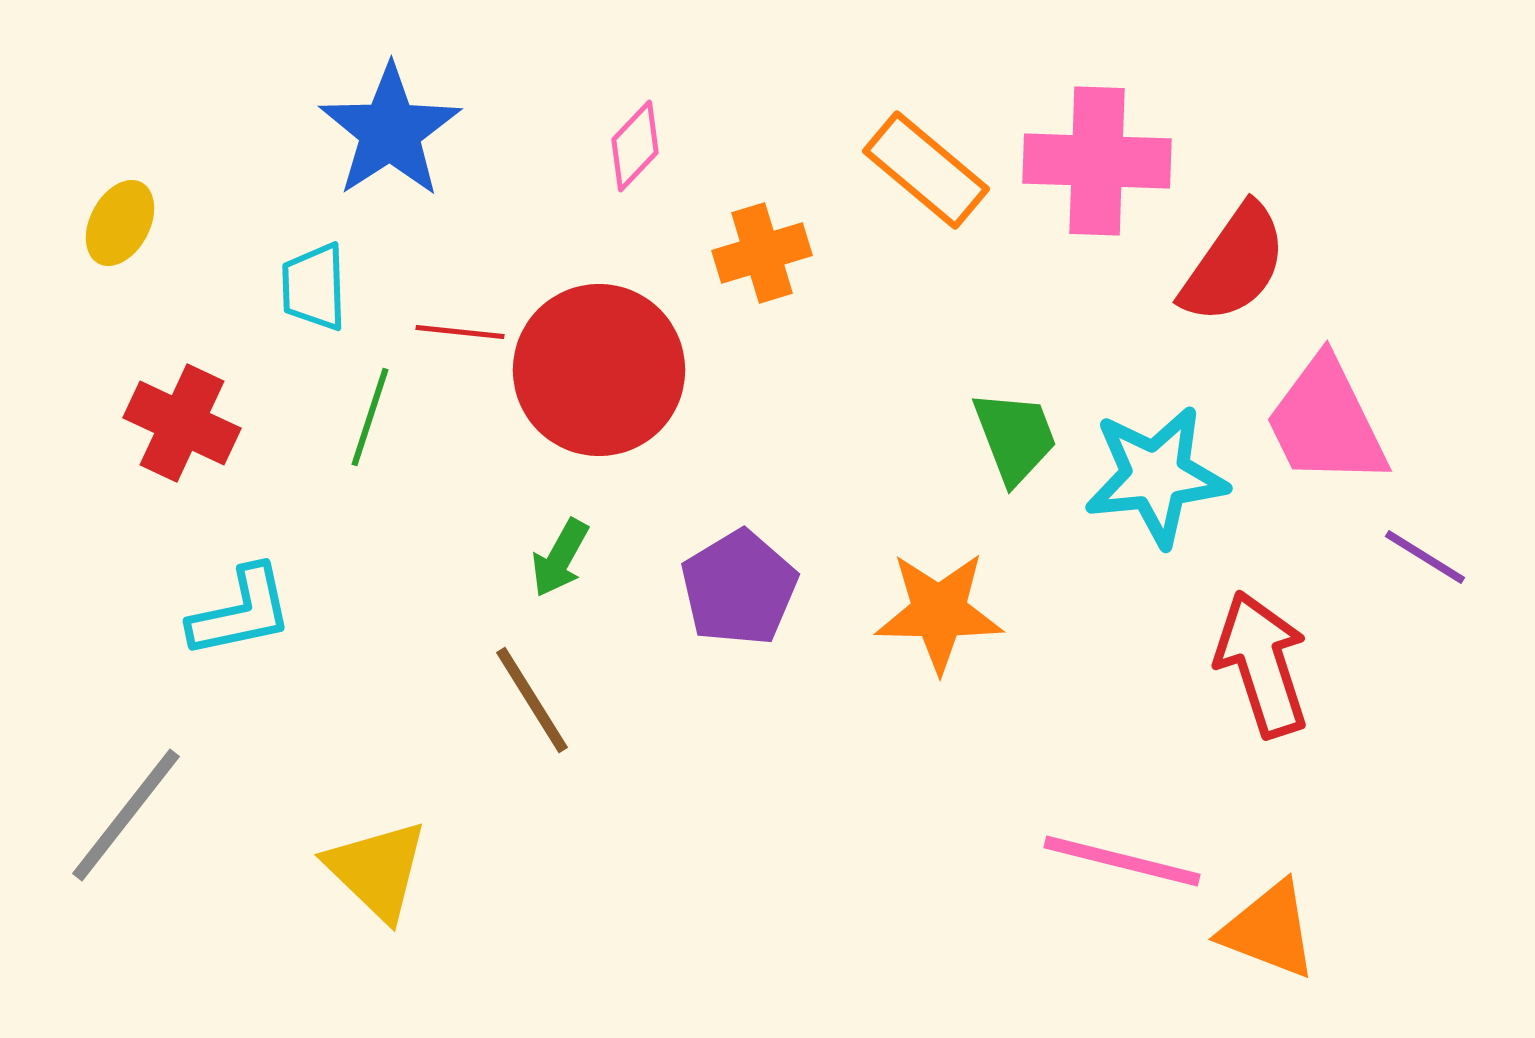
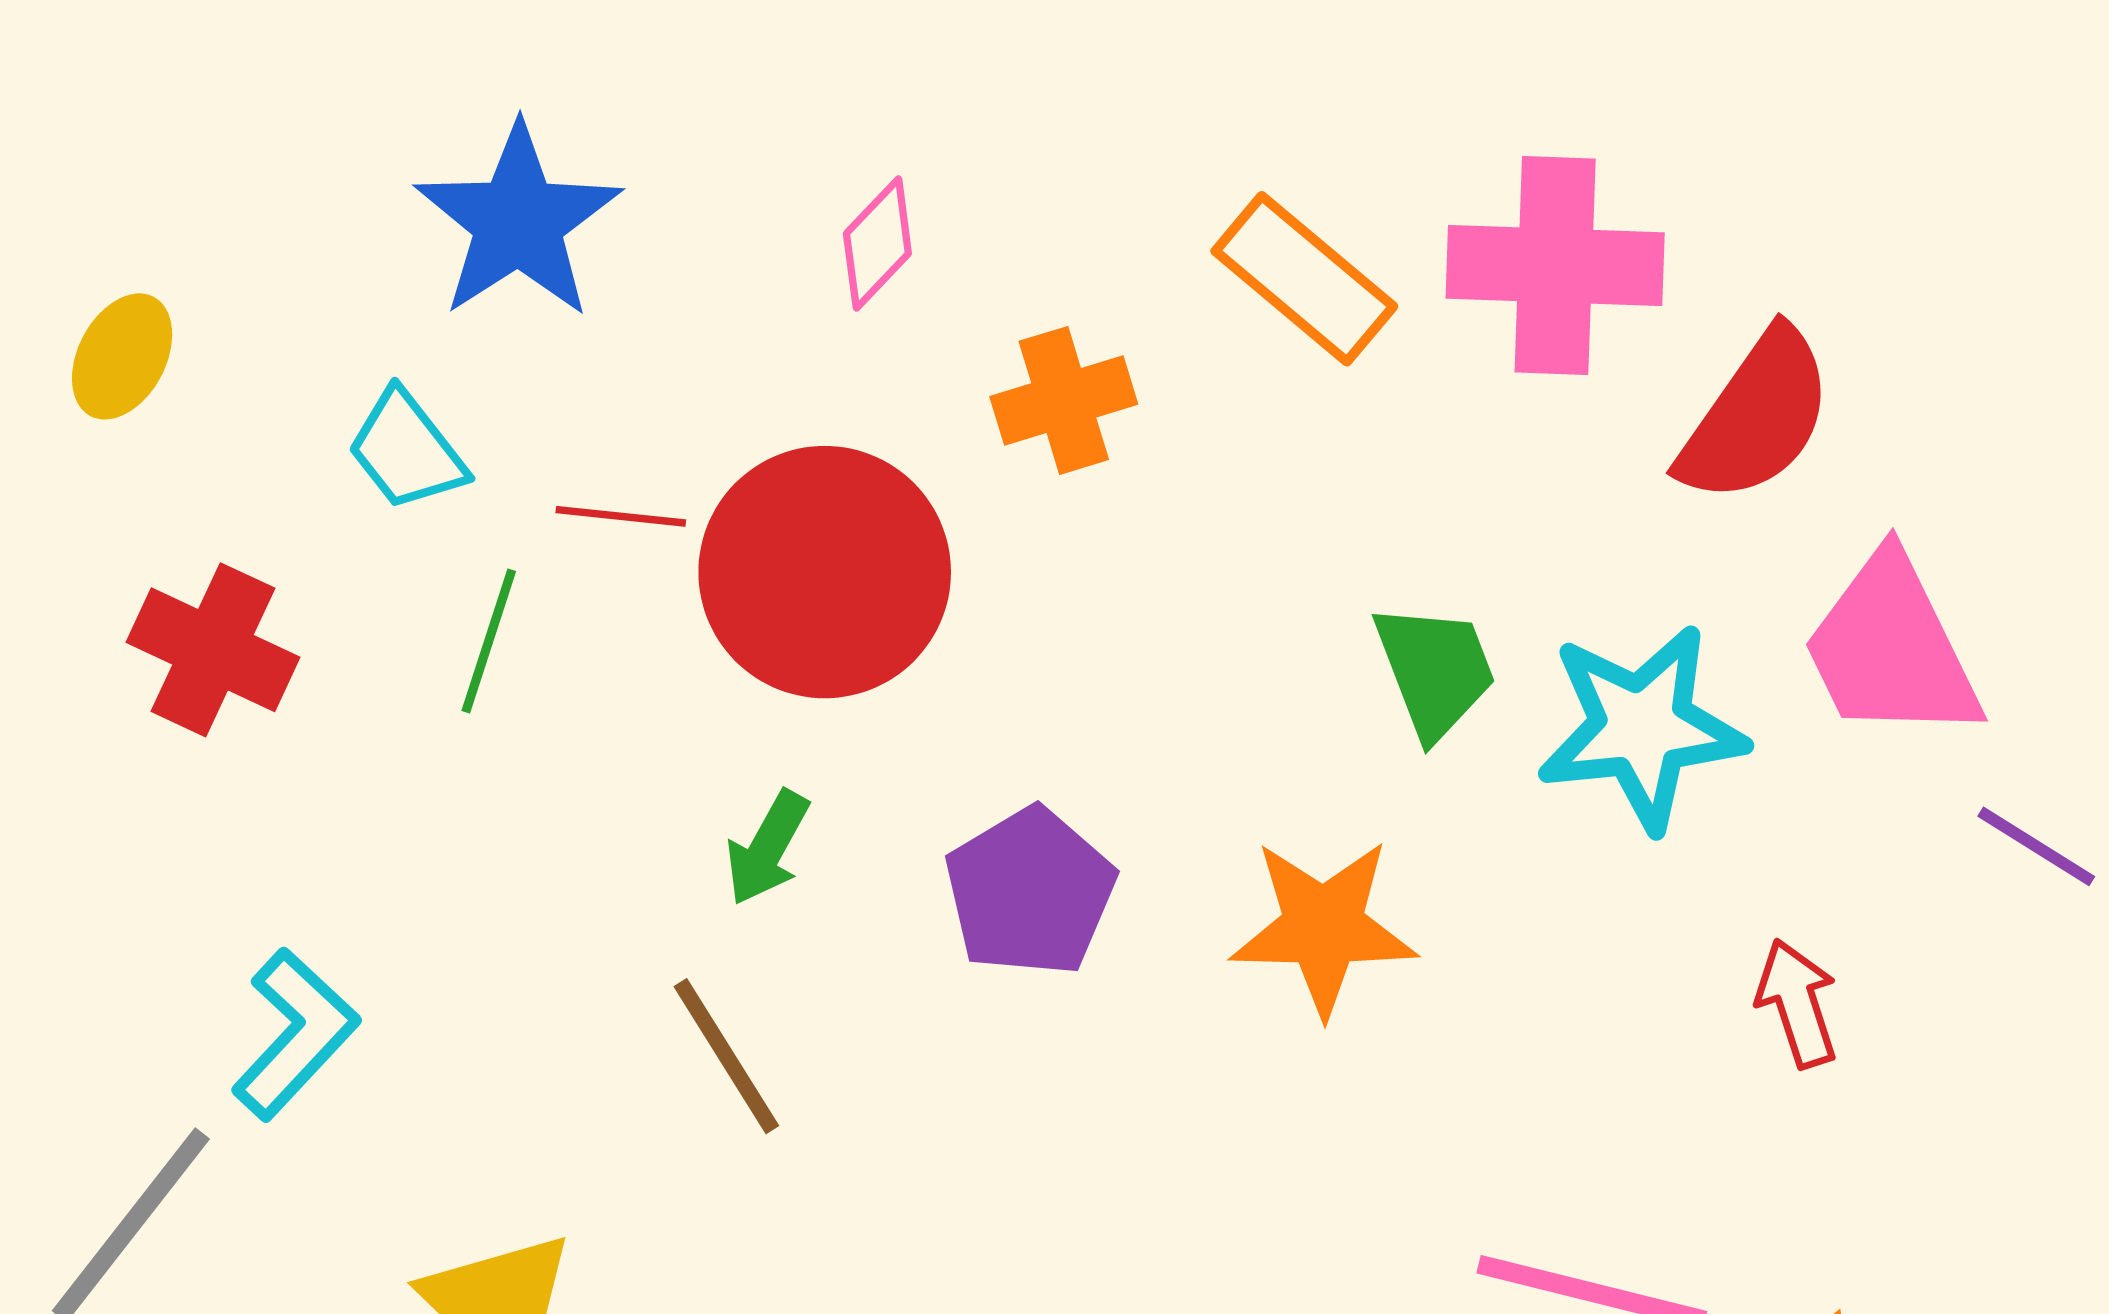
cyan trapezoid: (314, 287) -> (407, 450), turned -36
cyan L-shape: (241, 612) -> (295, 1034), moved, turned -35
red arrow: (1262, 664) -> (1797, 1003), size x0.6

